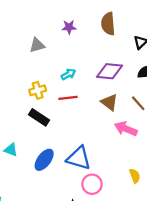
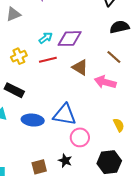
purple diamond: (109, 71) -> (70, 39), moved
brown triangle: (109, 102) -> (80, 67), moved
black rectangle: (39, 117) -> (14, 90), moved
blue ellipse: (44, 160) -> (33, 120), turned 65

